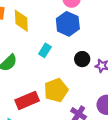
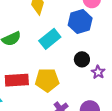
cyan rectangle: (45, 50) -> (50, 39), size x1.5

